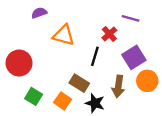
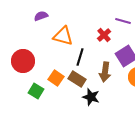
black line: (95, 56) -> (80, 57), moved
brown arrow: (118, 86) -> (105, 72), moved
orange square: (63, 101) -> (56, 78), moved

